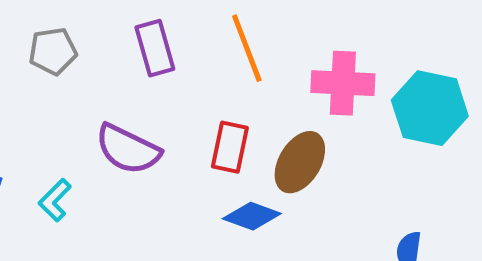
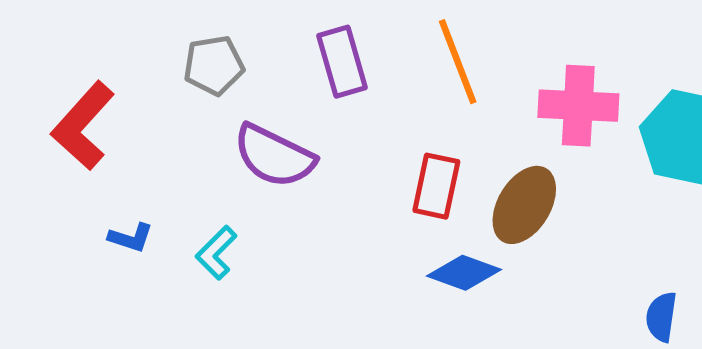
purple semicircle: (128, 149) -> (274, 156), moved

